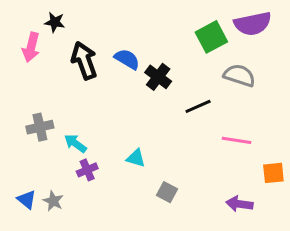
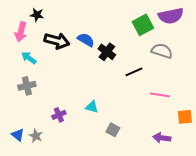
black arrow: (84, 61) -> (57, 41), turned 125
cyan arrow: (75, 143) -> (29, 58), moved

